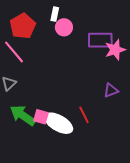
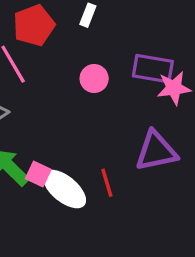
pink circle: (64, 27) -> (94, 79), moved
purple triangle: (111, 90) -> (156, 151), size x1.8

